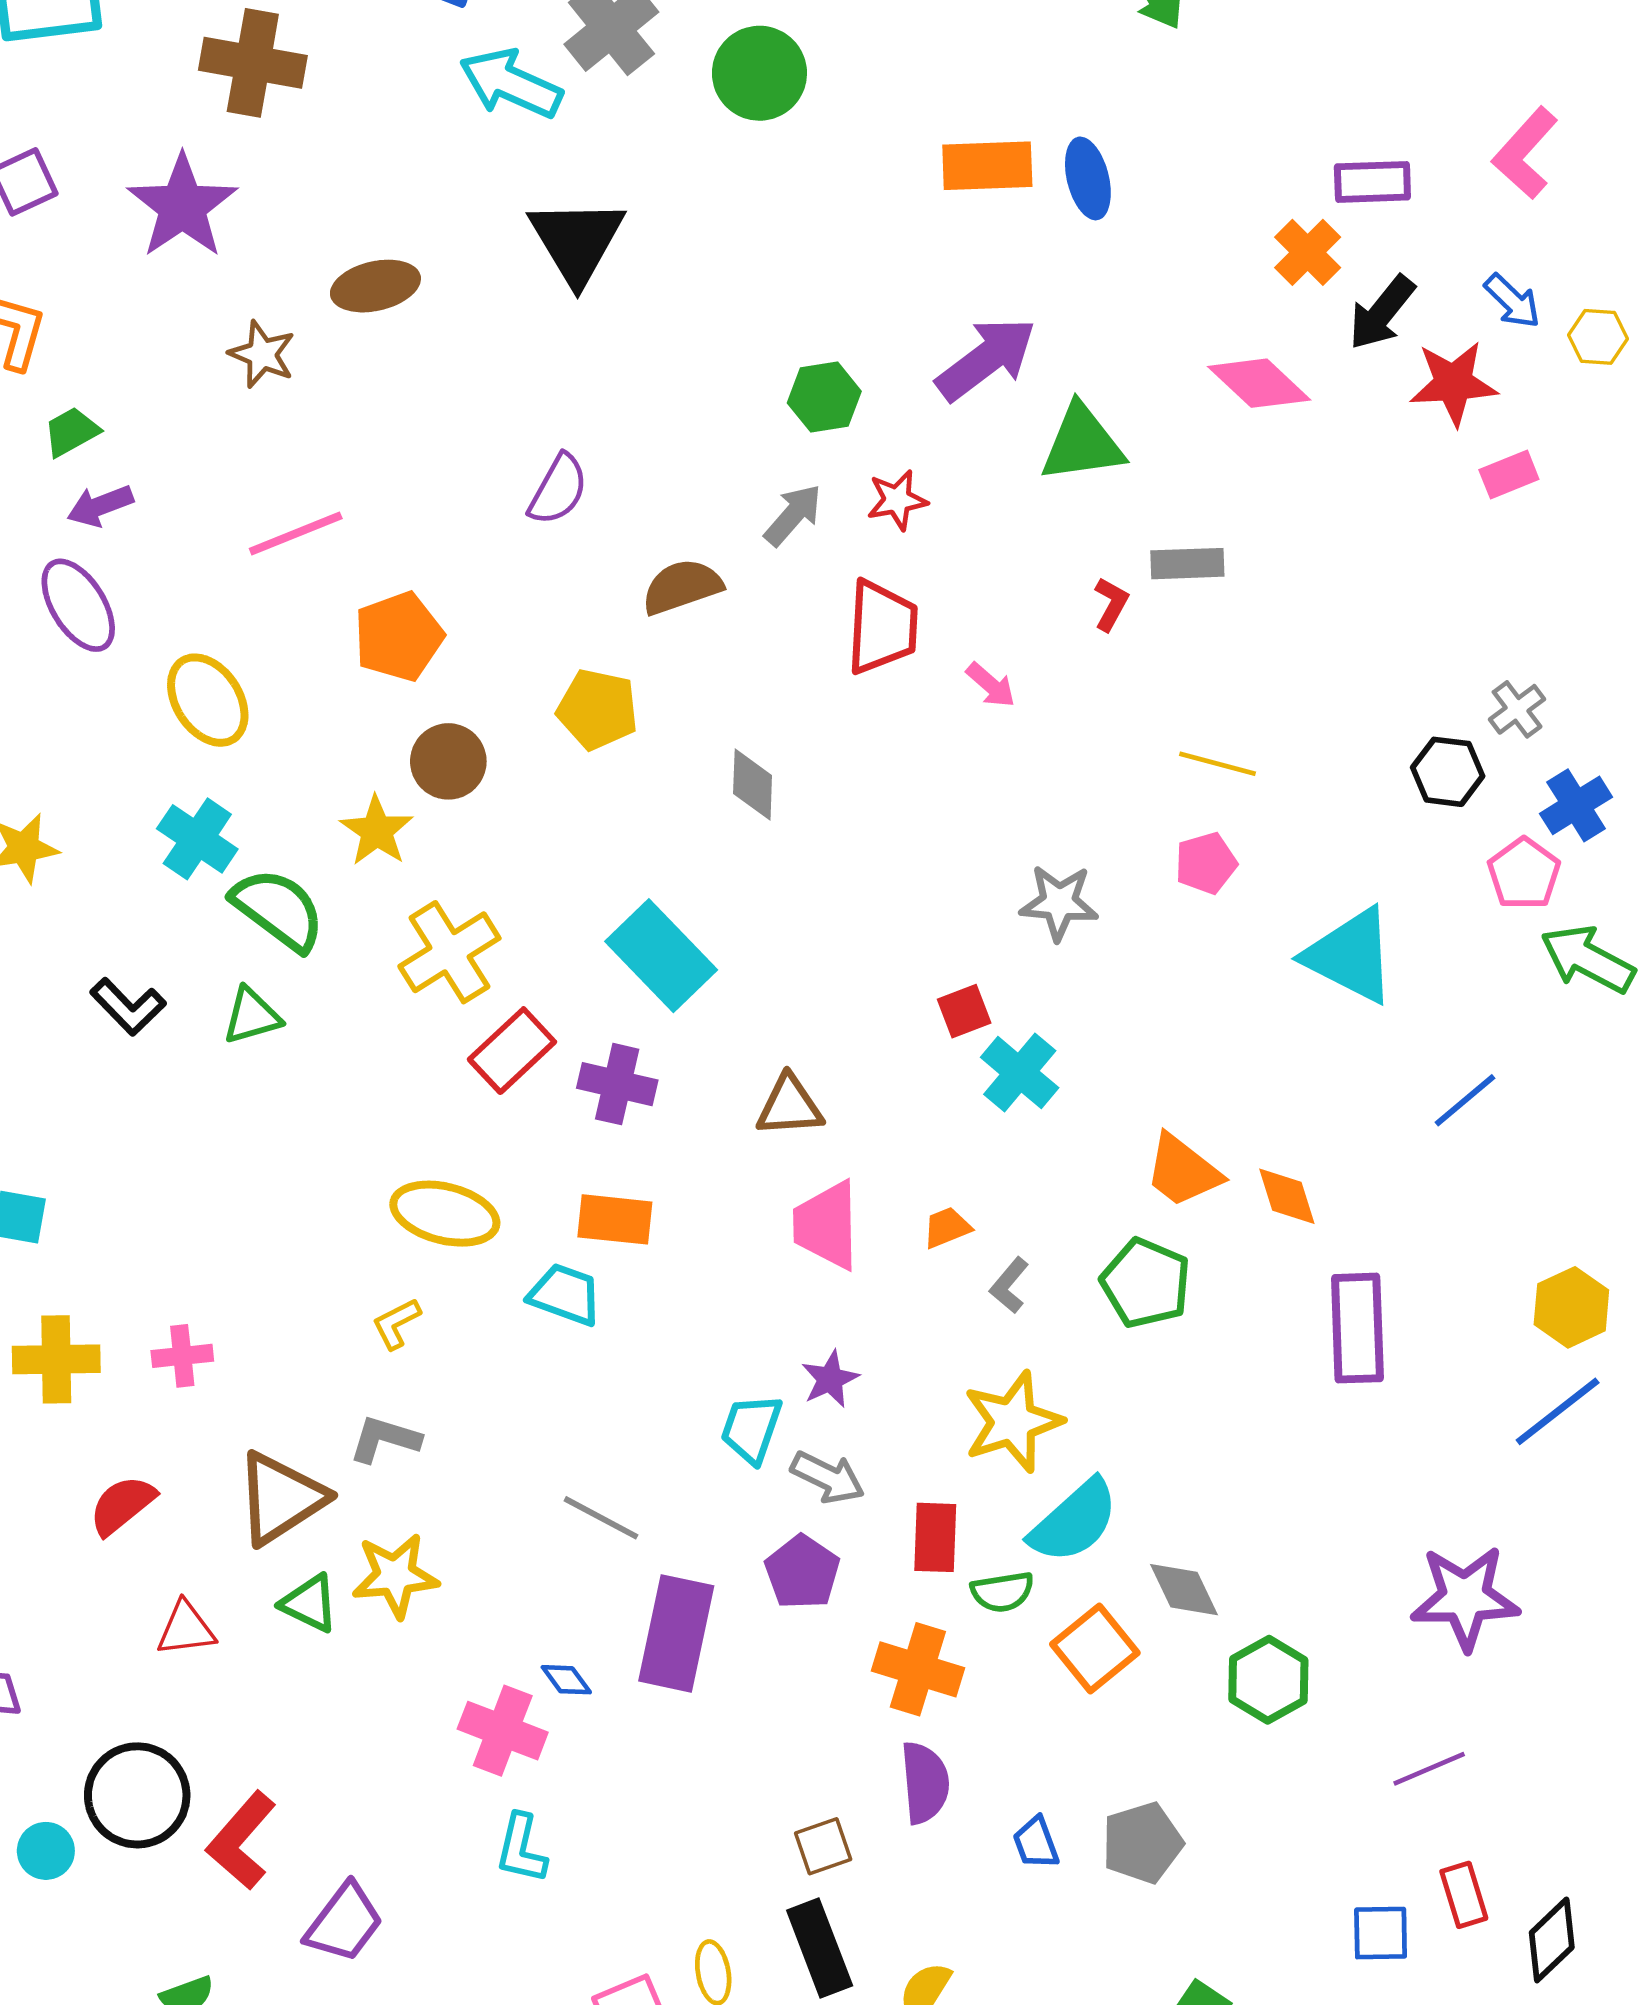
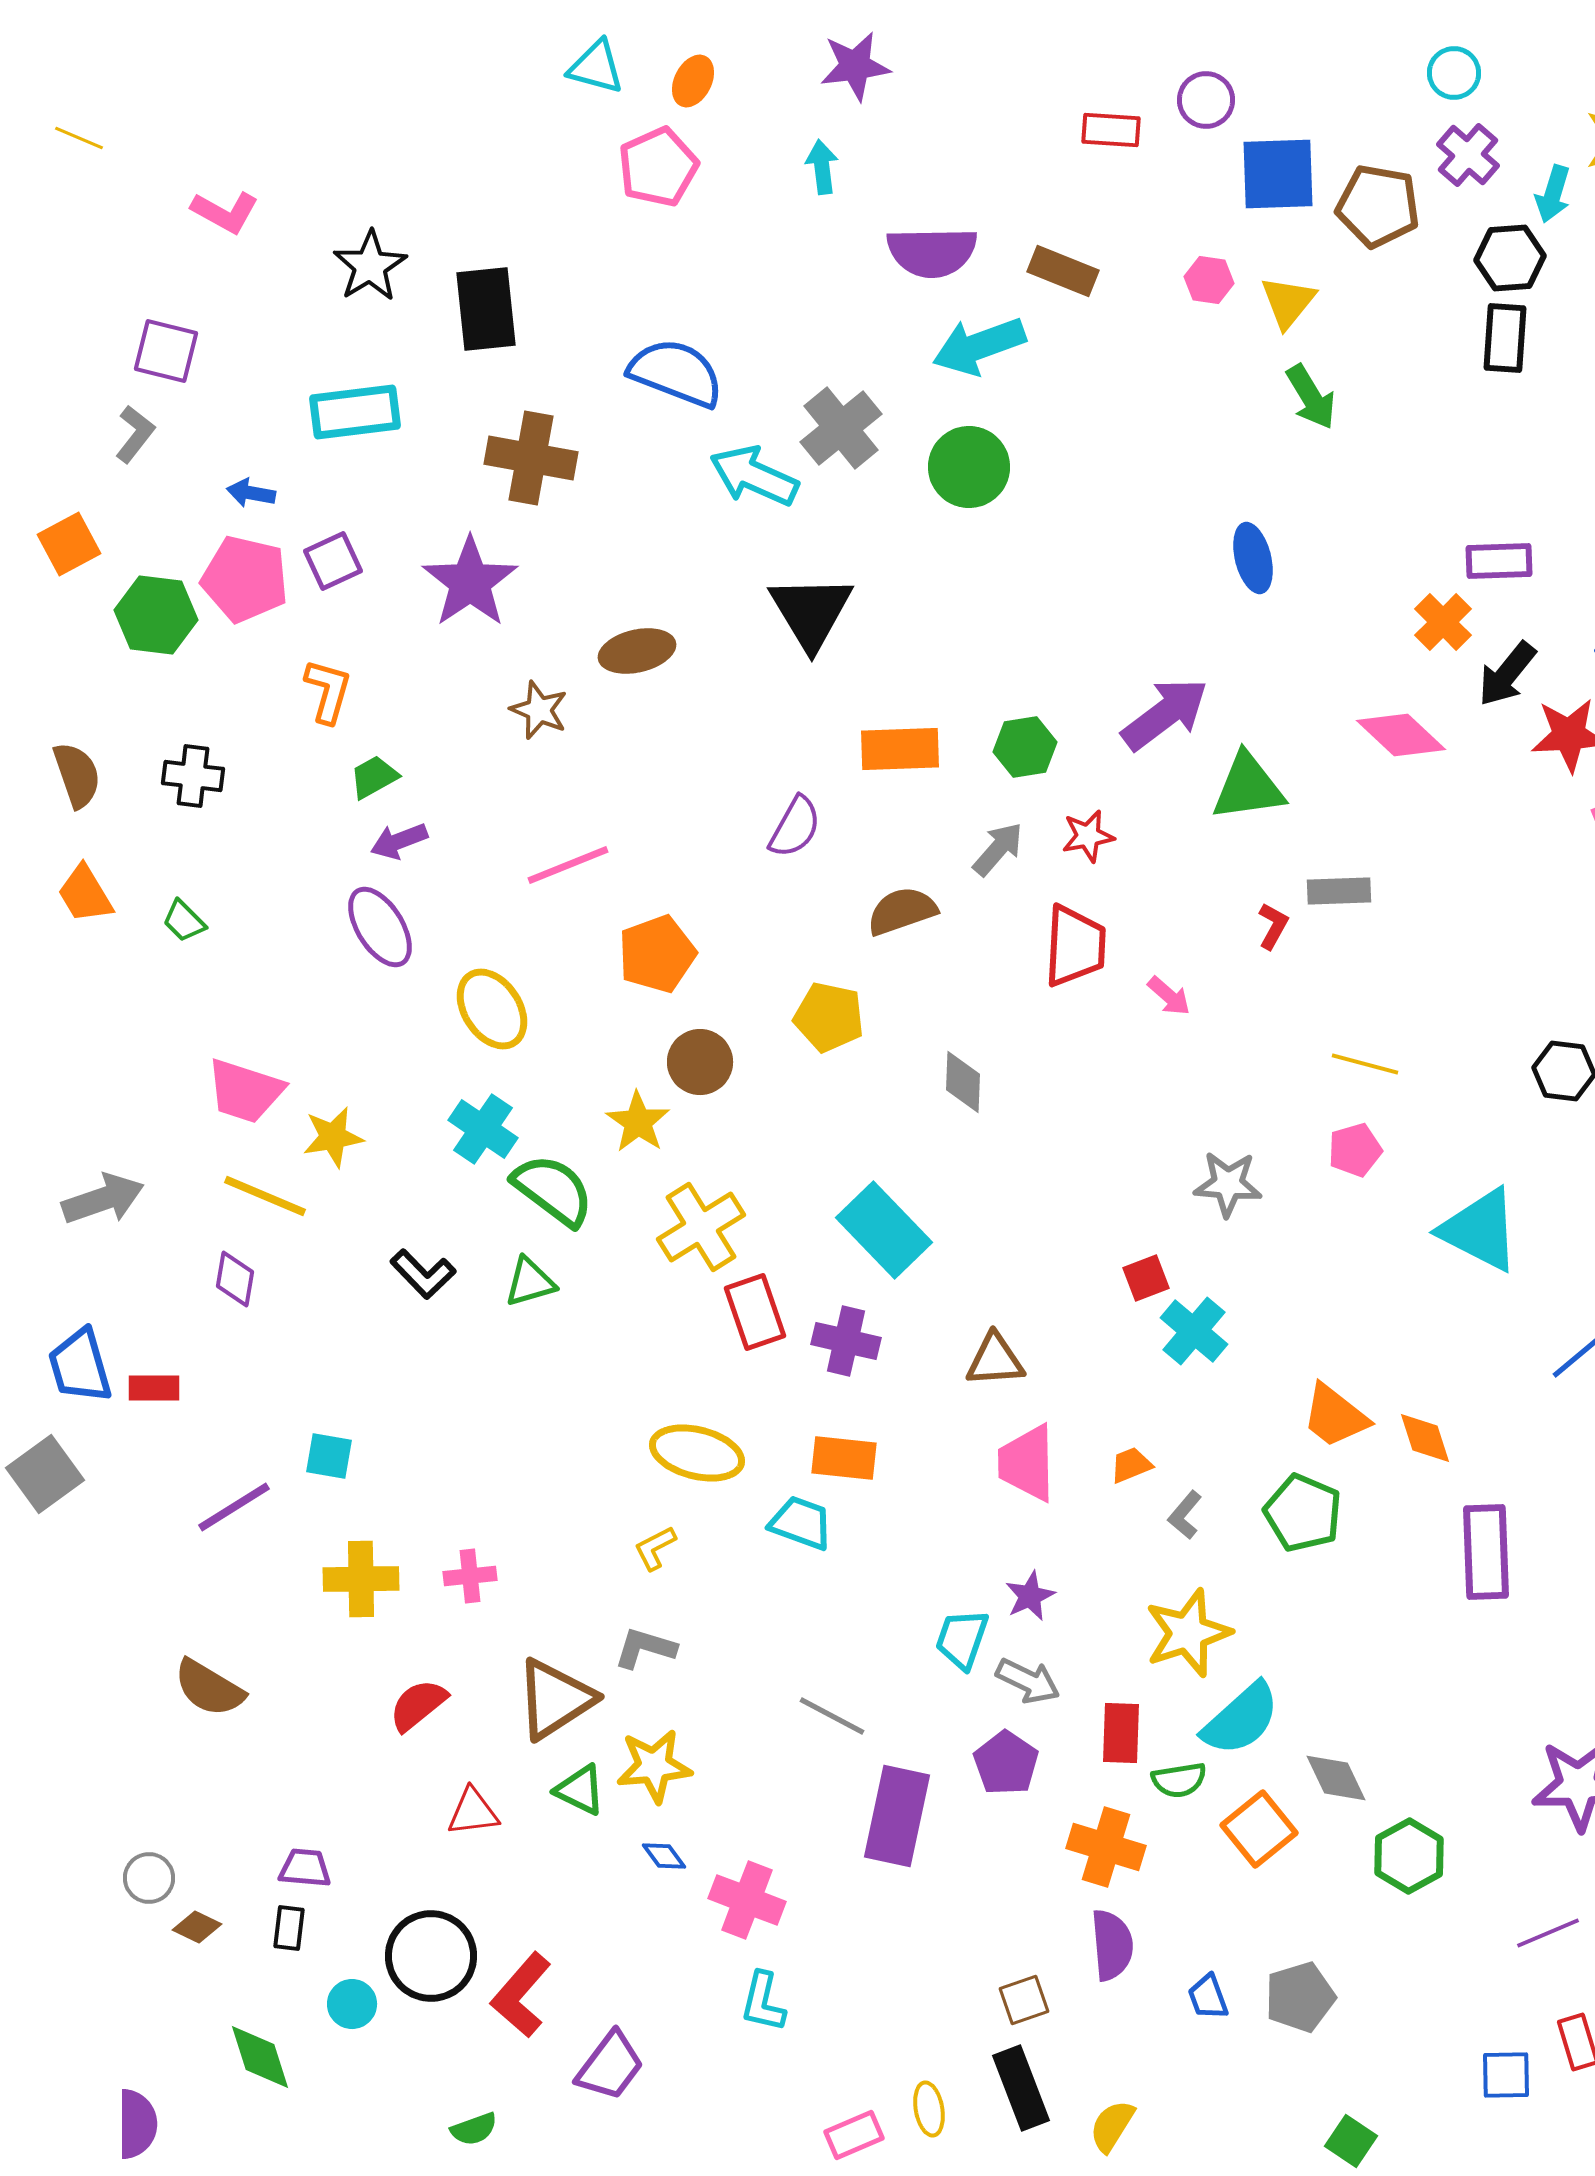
orange rectangle: (987, 166) -> (900, 749), moved
red rectangle: (512, 1051) -> (755, 1312), turned -66
blue diamond: (566, 1680) -> (664, 1856), moved

